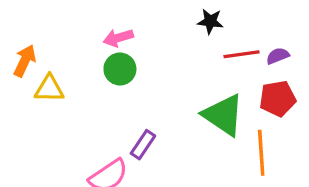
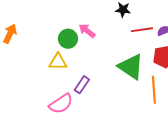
pink arrow: (118, 38) -> (87, 31), moved, turned 54
yellow triangle: (49, 89) -> (58, 62), moved

